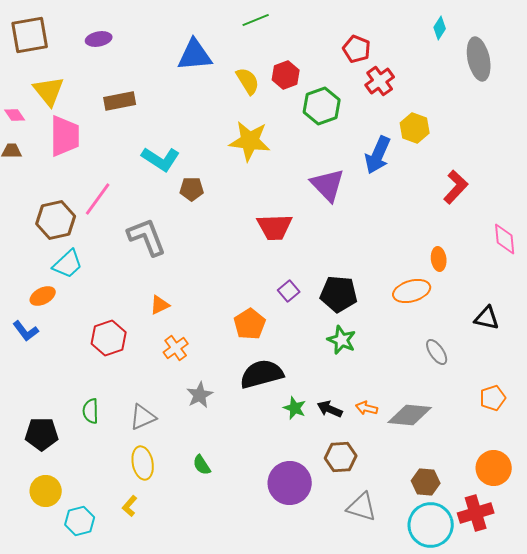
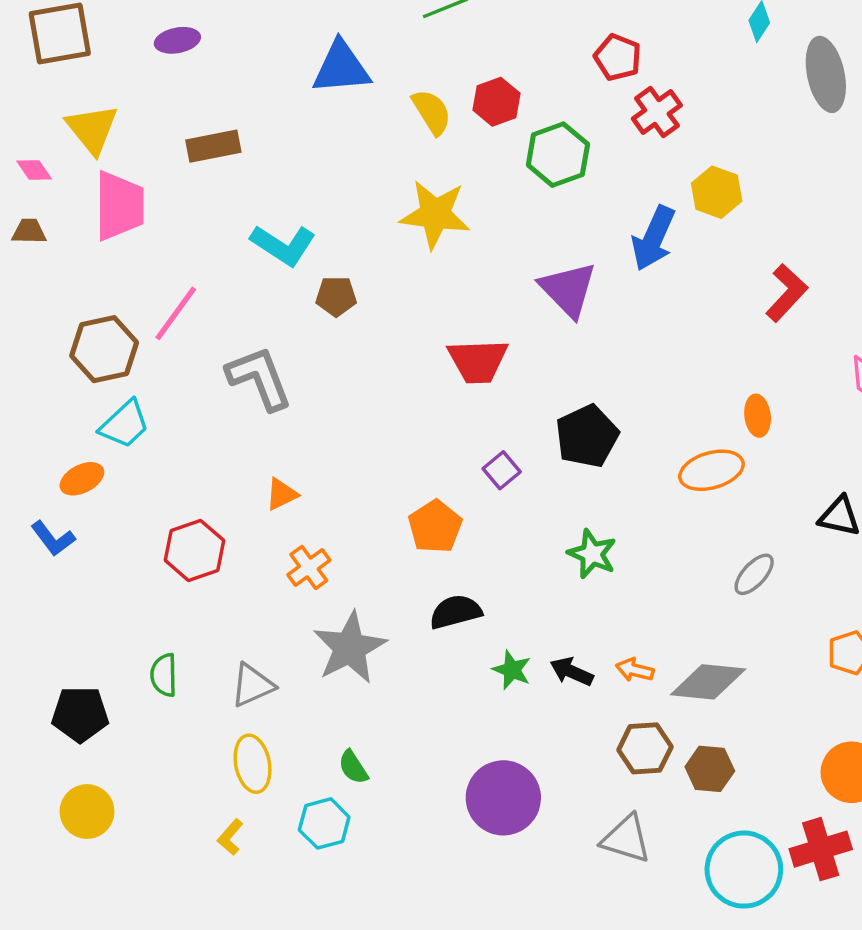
black pentagon: (339, 294) -> (587, 436), moved, turned -30
gray ellipse: (437, 352) -> (754, 574), turned 76
black semicircle: (262, 374) -> (456, 612), size x0.7
gray star: (200, 395) -> (350, 648), size x1.6
brown hexagon: (341, 457) -> (645, 748), moved
brown hexagon: (426, 482) -> (710, 769), moved
cyan hexagon: (80, 521) -> (324, 823), moved

